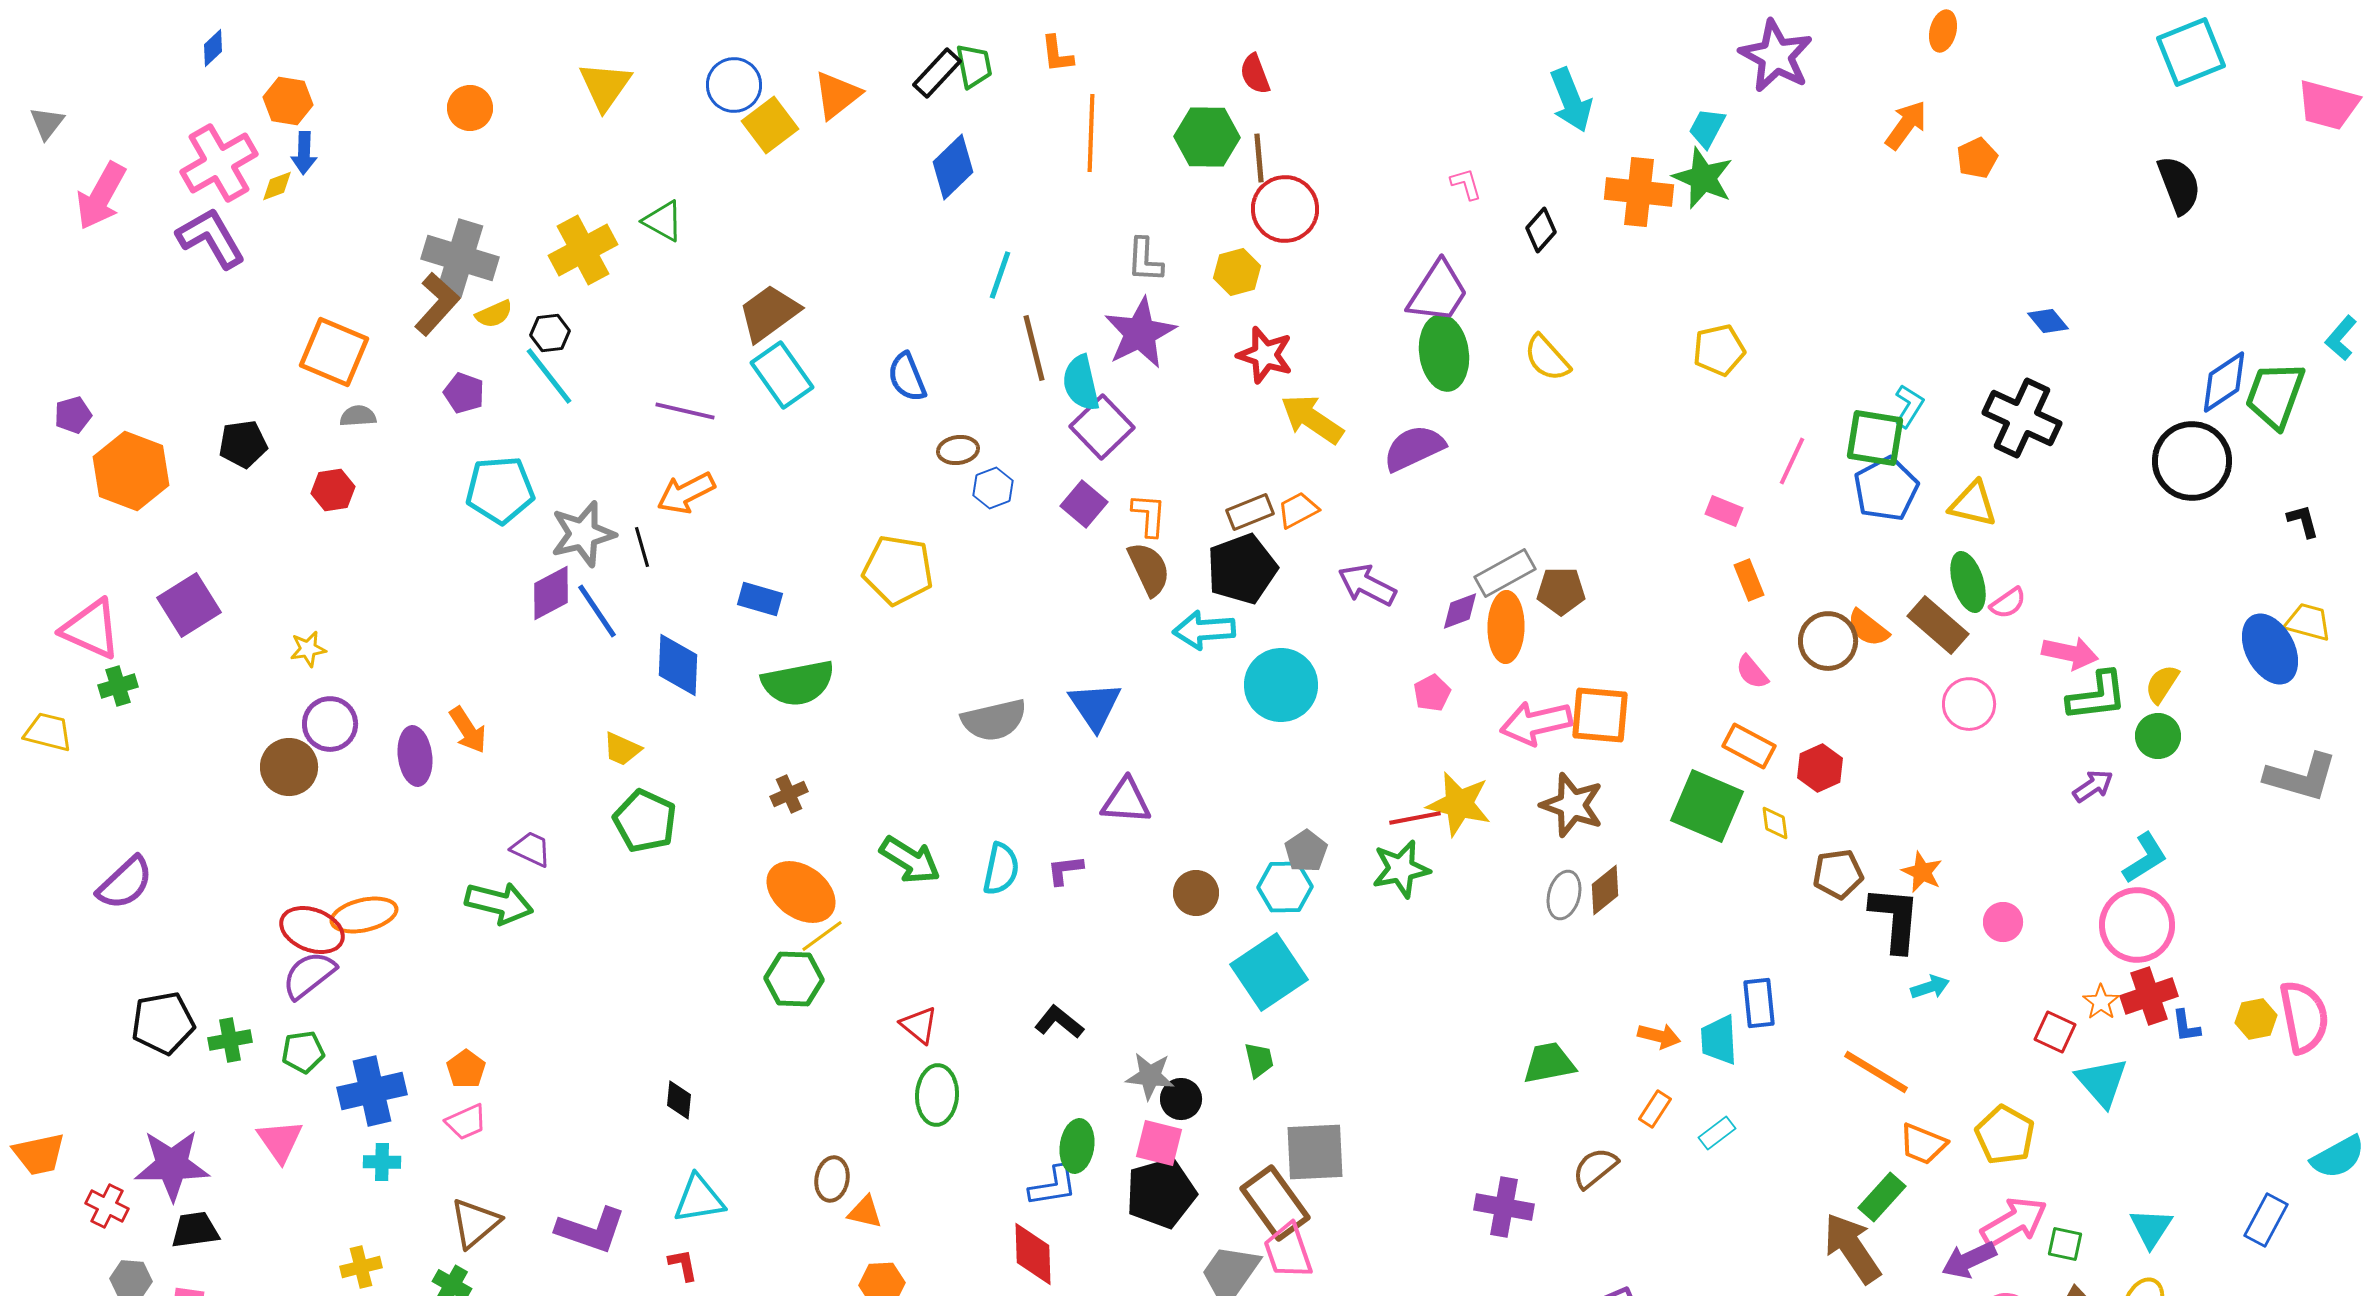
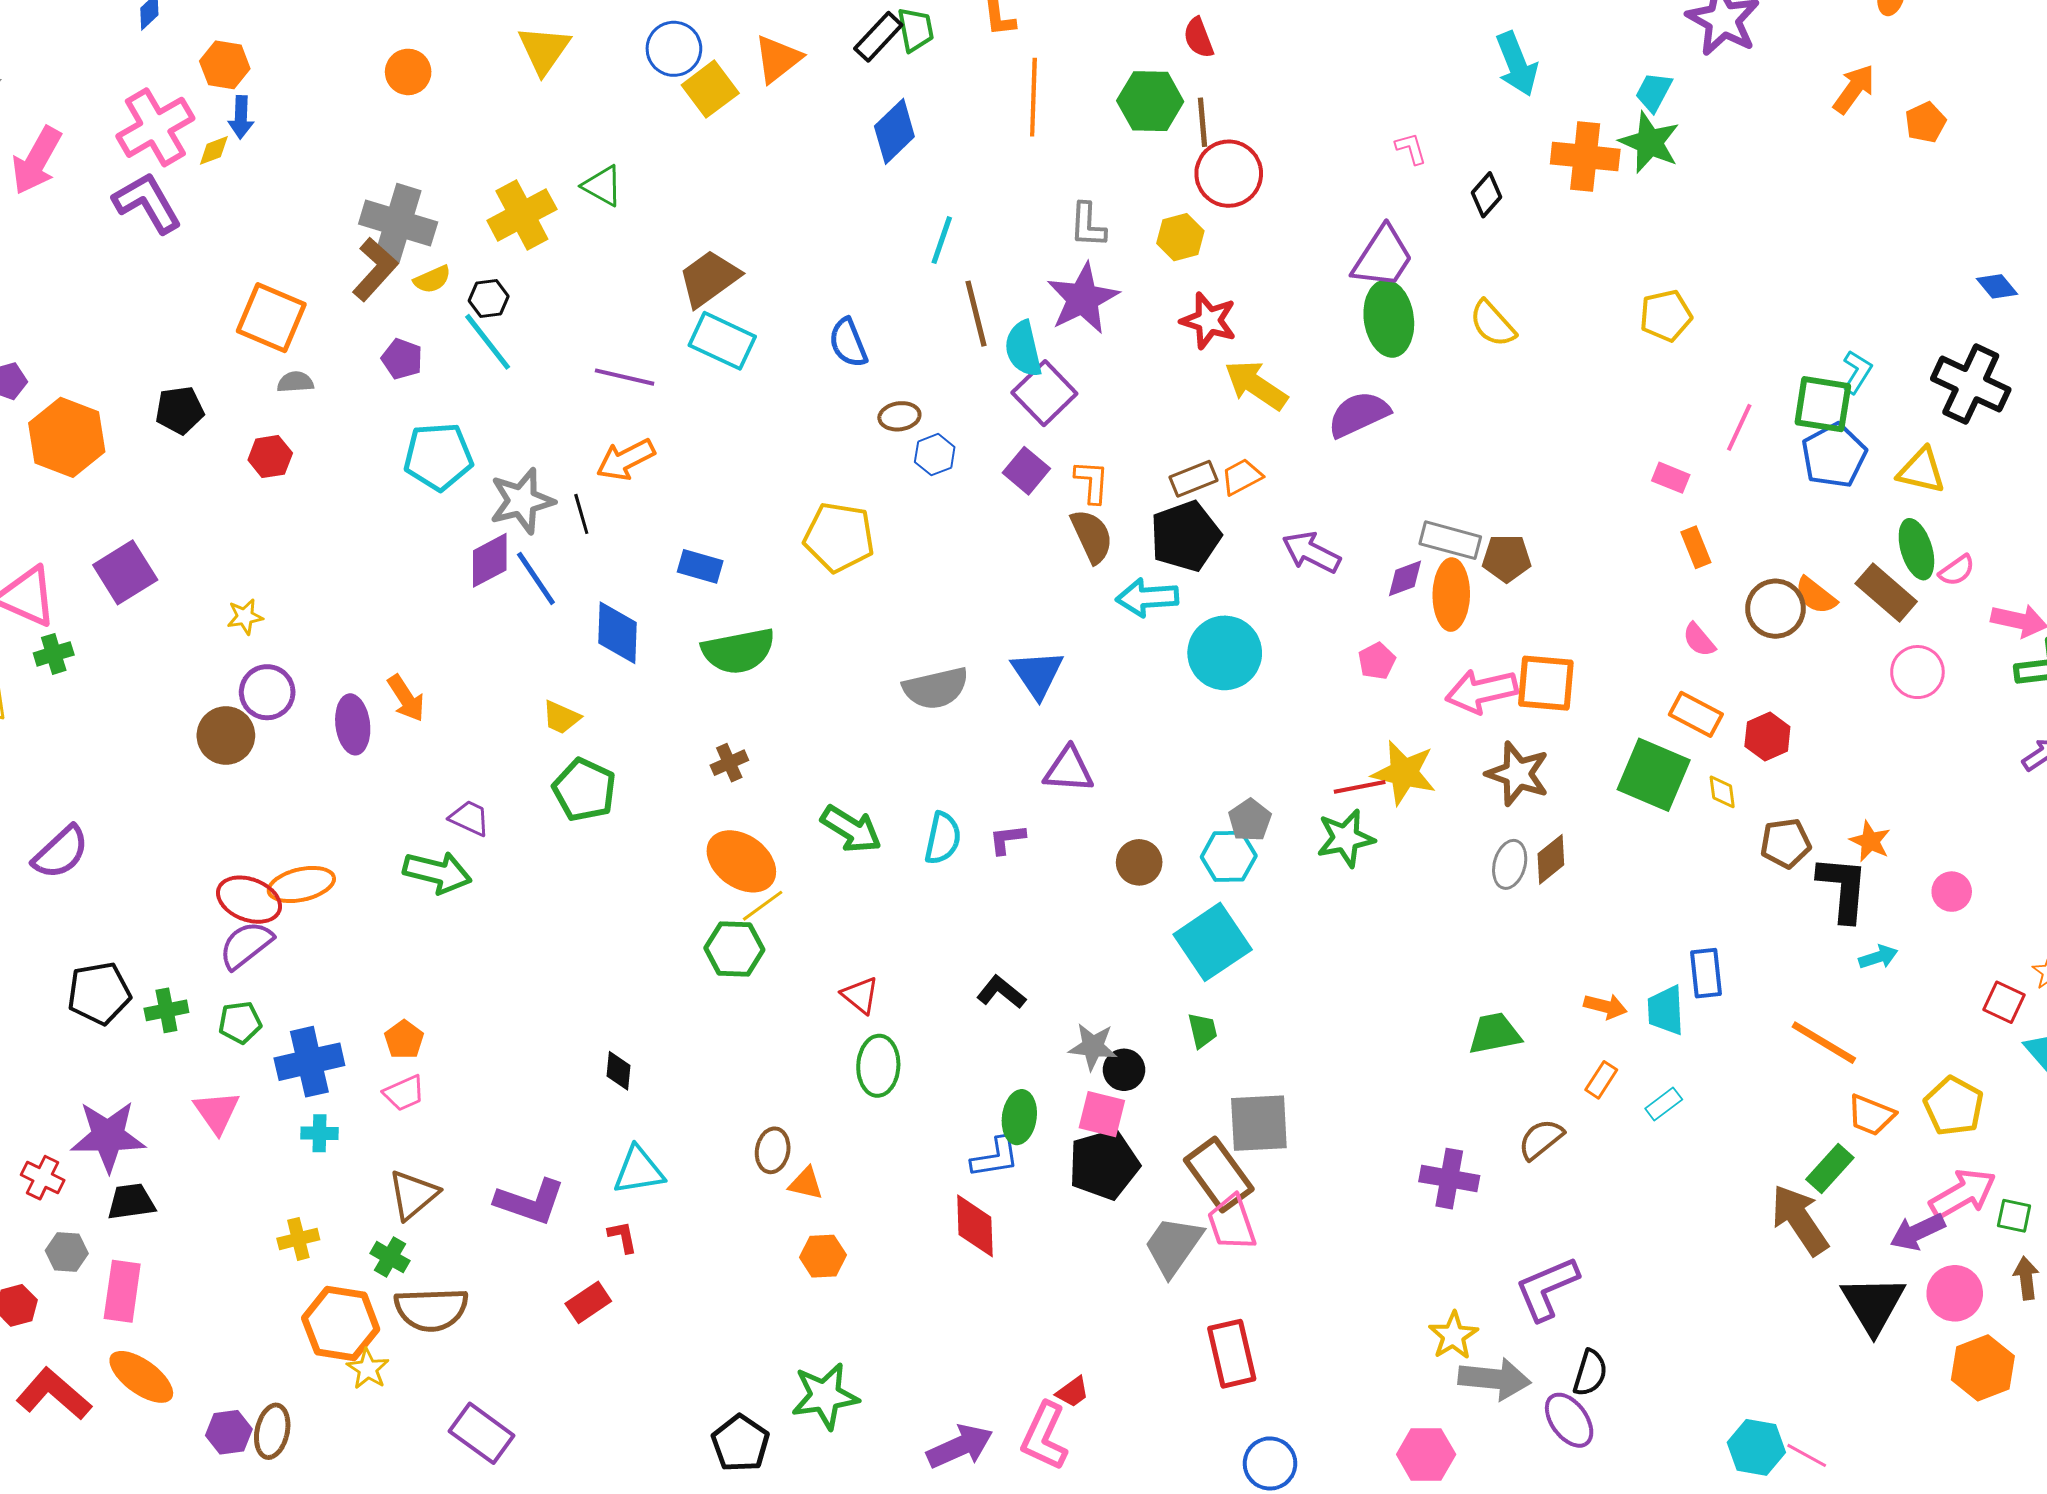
cyan rectangle: (782, 375) -> (722, 341), turned -30
gray rectangle: (1505, 573) -> (1450, 540), turned 44

